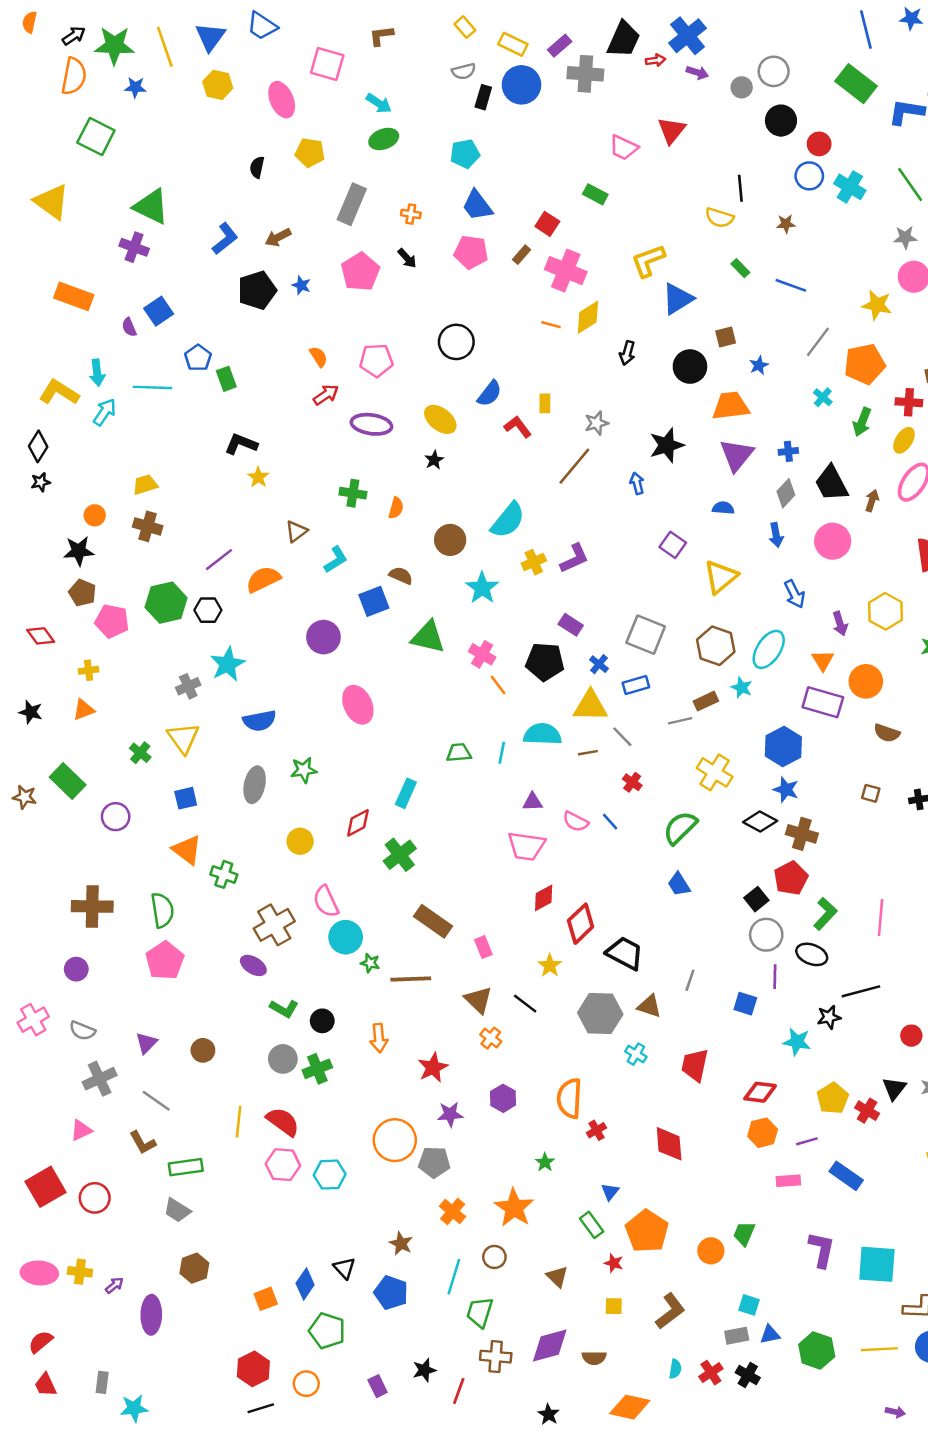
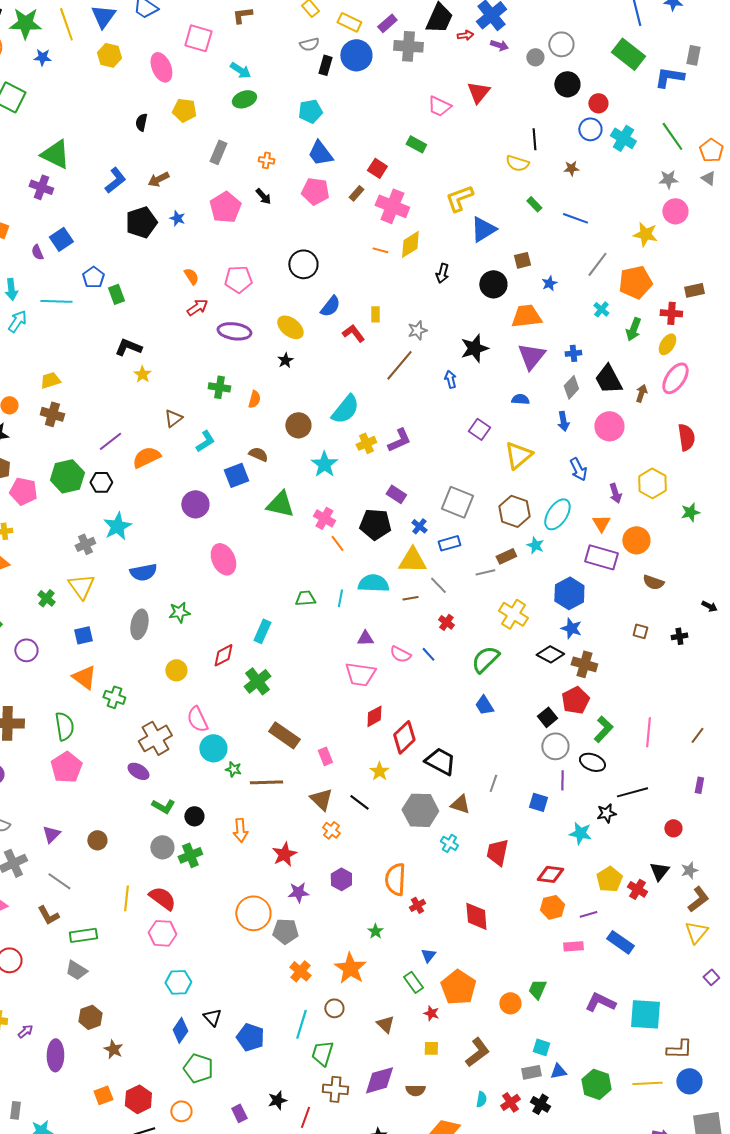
gray rectangle: (352, 204) -> (218, 152), size x0.7
cyan hexagon: (330, 1175) -> (178, 982), moved
brown star: (401, 1243) -> (113, 1049), moved
purple L-shape: (822, 1250) -> (600, 1002), turned -76
orange square: (266, 1299) -> (103, 1095), moved

